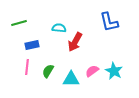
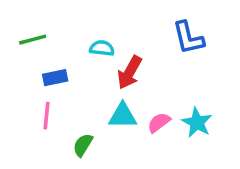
green semicircle: (48, 71) -> (83, 145), moved
cyan triangle: (71, 79) -> (123, 116), moved

